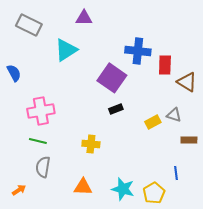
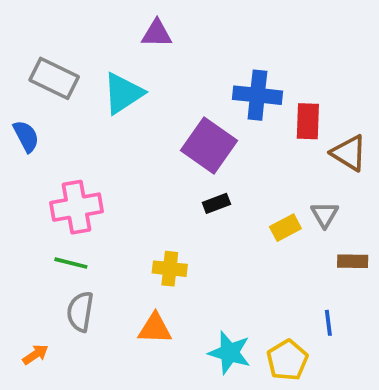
gray rectangle: (29, 25) -> (54, 78), moved
gray triangle: (174, 115) -> (325, 215), turned 42
orange triangle: (83, 187) -> (155, 328), moved

